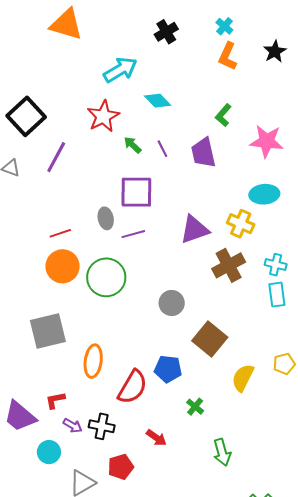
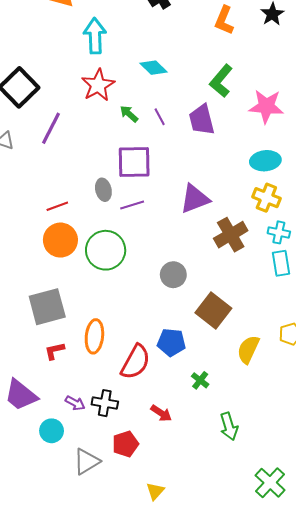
cyan arrow: (120, 70) -> (95, 36), moved, turned -60
green L-shape: (223, 115) -> (221, 81), size x1.4
yellow cross: (241, 224) -> (266, 198), moved
red L-shape: (55, 400) -> (54, 351), moved

